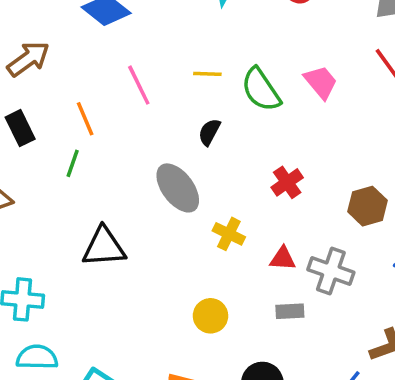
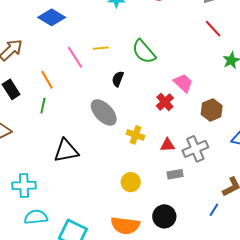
yellow line: (207, 74) -> (101, 48), moved
pink trapezoid: (321, 82) -> (183, 83), moved
gray cross: (331, 271) -> (195, 149), turned -35

